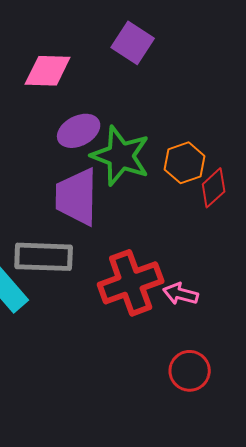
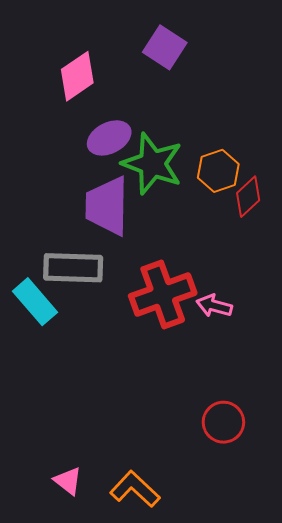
pink diamond: (48, 71) -> (77, 76), turned -36
red circle: (190, 371) -> (223, 422), moved

